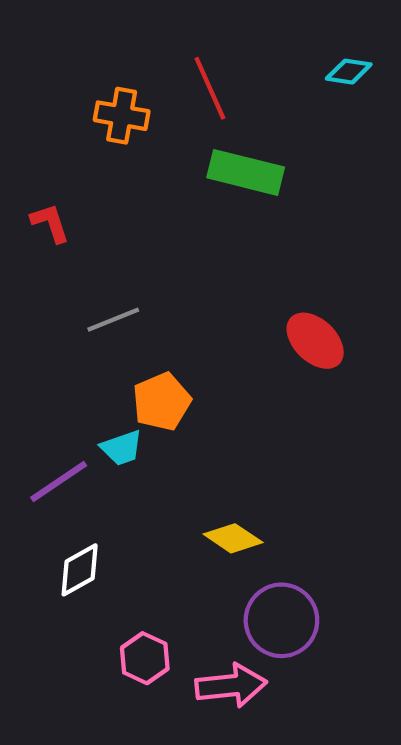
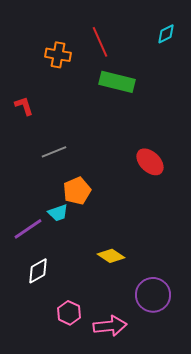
cyan diamond: (349, 72) -> (166, 34), turned -35
purple circle: (281, 620) -> (153, 295), moved

